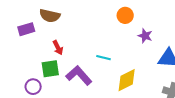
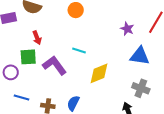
orange circle: (125, 15) -> (76, 10), moved
purple star: (145, 36) -> (127, 29), moved

